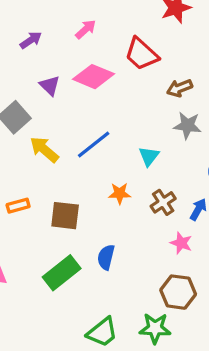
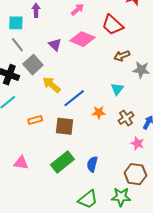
purple arrow: (31, 40) -> (36, 10), moved, turned -56
brown arrow: (180, 88) -> (122, 56), moved
blue line: (94, 144) -> (74, 98), moved
blue semicircle: (106, 257) -> (92, 164), moved

